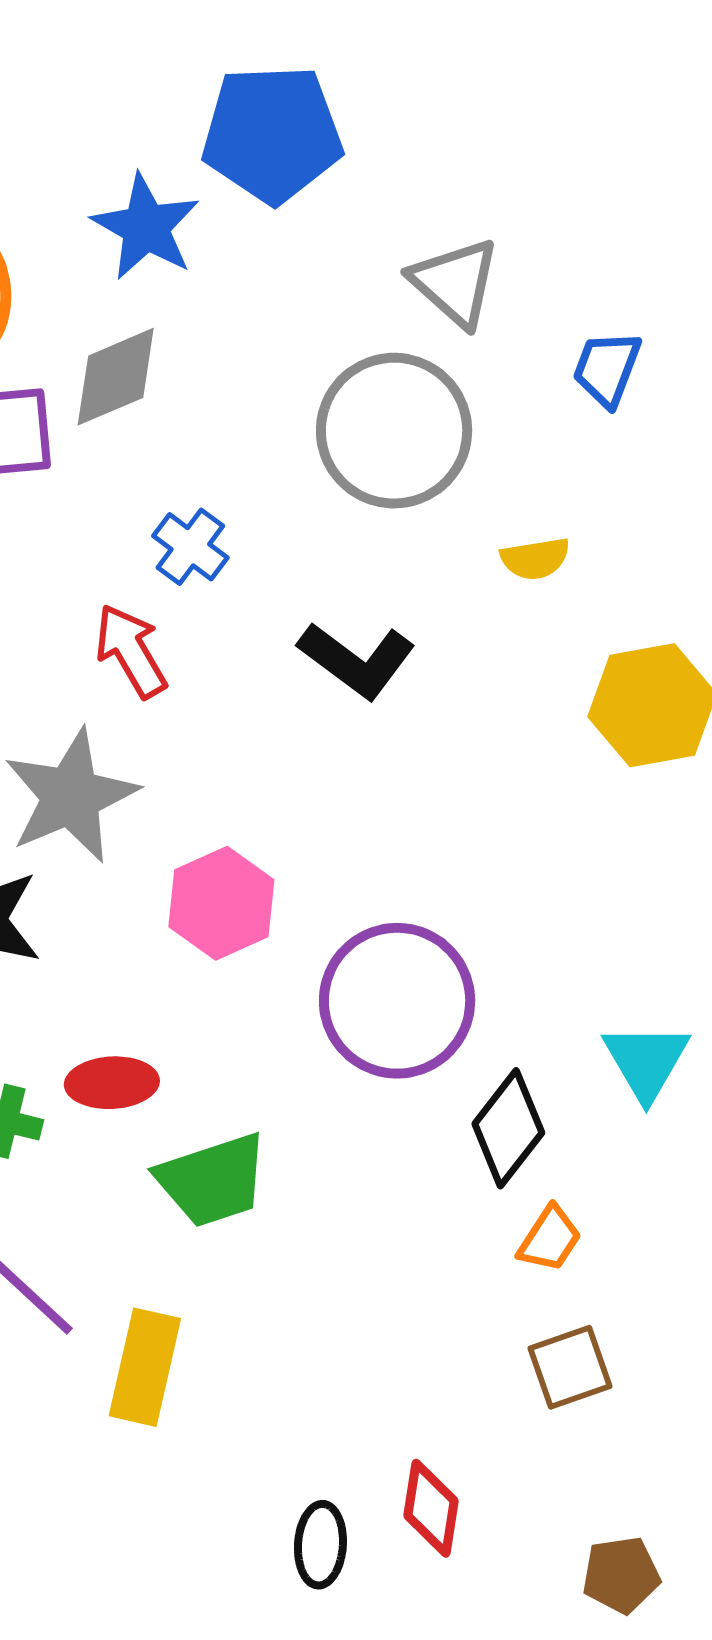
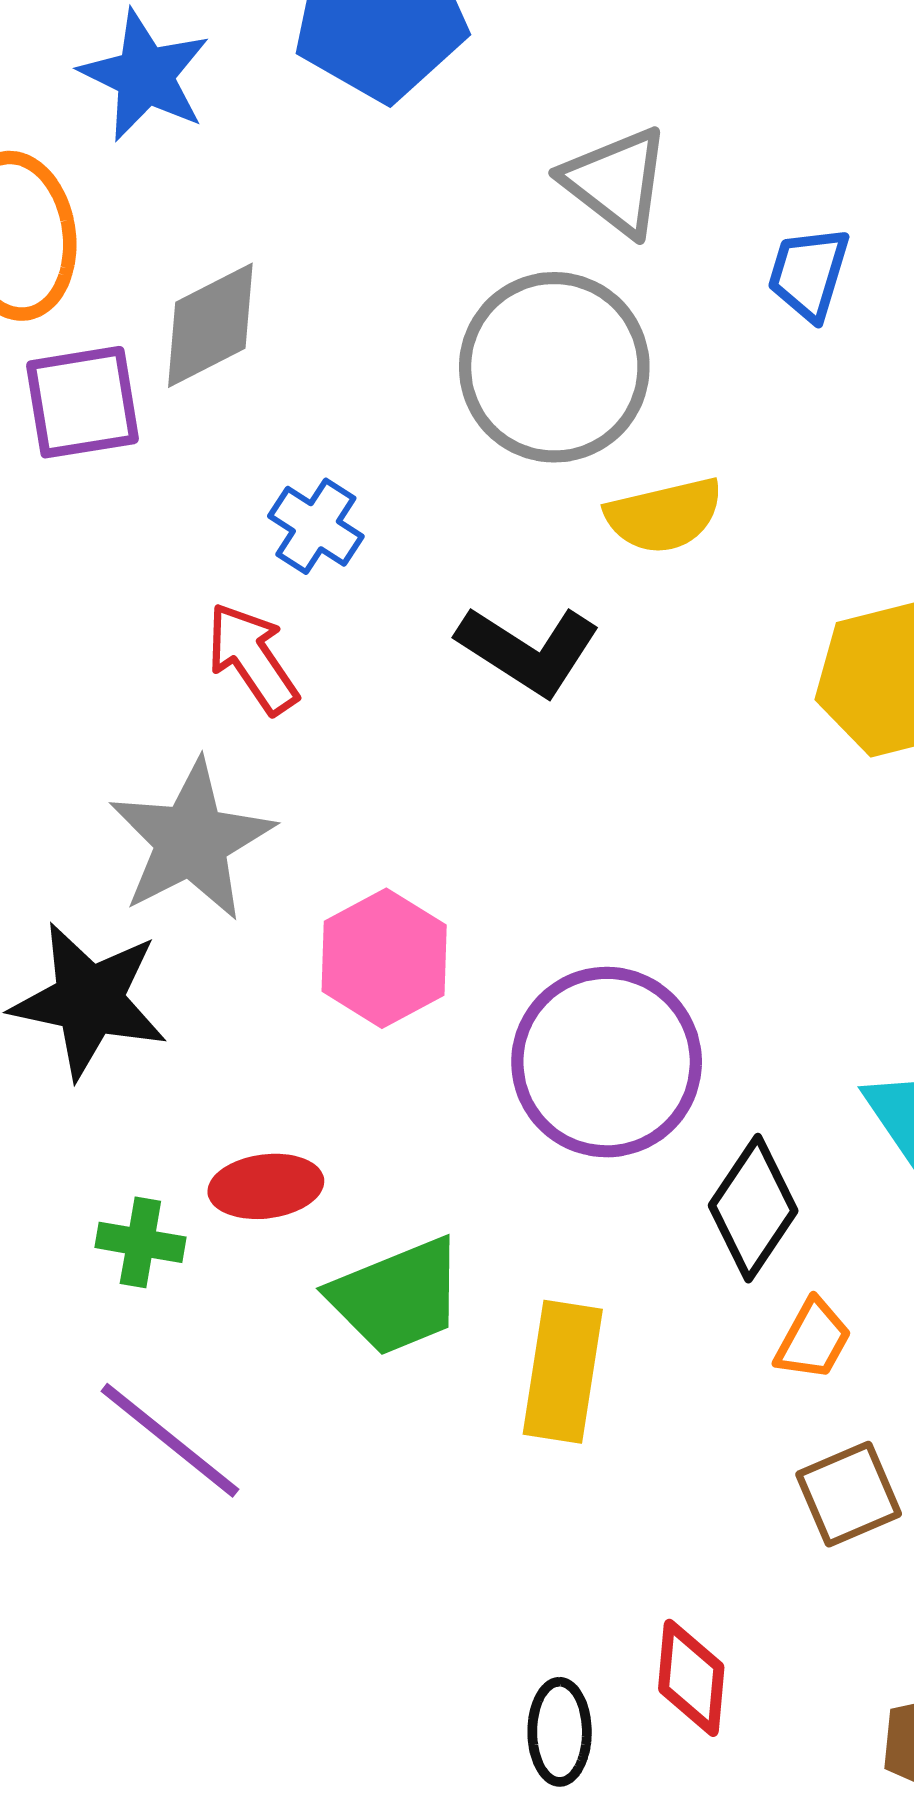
blue star: (146, 227) -> (145, 76), moved
yellow semicircle: (535, 559) -> (664, 515), moved, size x1.4
yellow rectangle: (145, 1367) -> (563, 1372), moved

